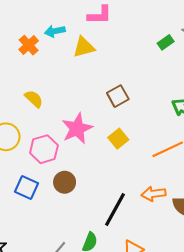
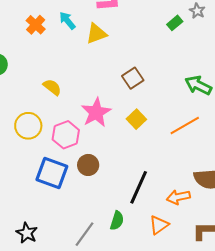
cyan arrow: (55, 31) -> (67, 20), turned 66
orange cross: (29, 45) -> (36, 25), moved
blue square: (26, 188) -> (52, 173), size x1.4
orange arrow: (154, 194) -> (178, 197), moved

